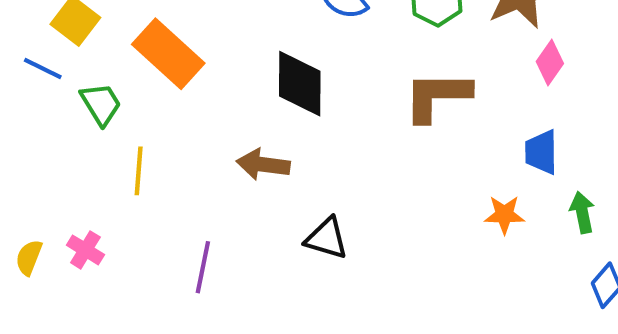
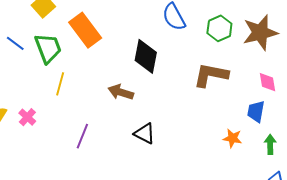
pink diamond: (550, 63) -> (268, 82), moved, turned -55
blue line: (43, 68) -> (15, 43), moved
green trapezoid: (101, 104) -> (48, 48), size x1.4

